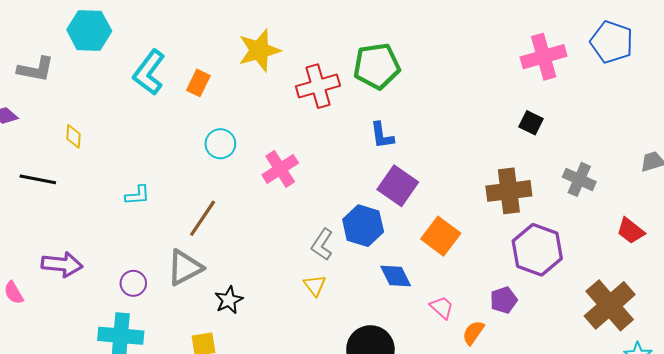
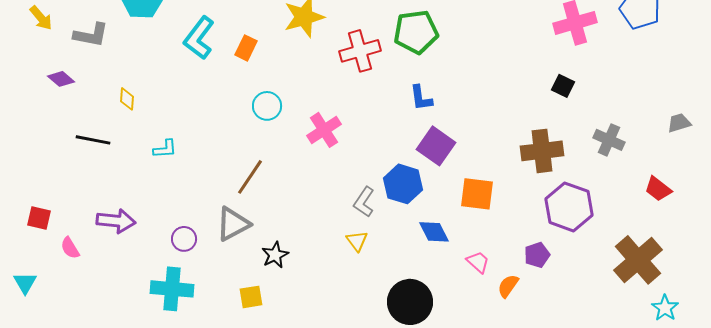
cyan L-shape: (137, 195) -> (165, 149), moved
orange square: (441, 236) -> (477, 194), turned -30

